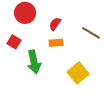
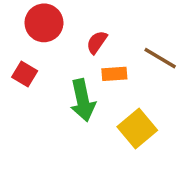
orange rectangle: (56, 43) -> (114, 74), moved
green arrow: (34, 62) -> (83, 100), moved

